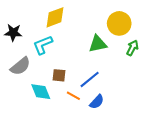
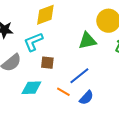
brown square: (59, 75) -> (47, 63), moved
cyan diamond: (41, 92) -> (31, 88), turned -70

